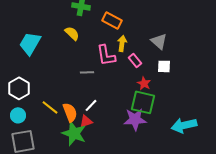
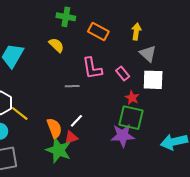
yellow arrow: (122, 43) -> (136, 32), moved
white square: (164, 66) -> (153, 80), size x1.5
yellow line: (50, 107) -> (20, 113), moved

